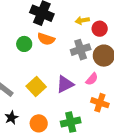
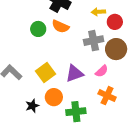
black star: (11, 118) -> (32, 106), moved
orange circle: (39, 123) -> (54, 97), moved

